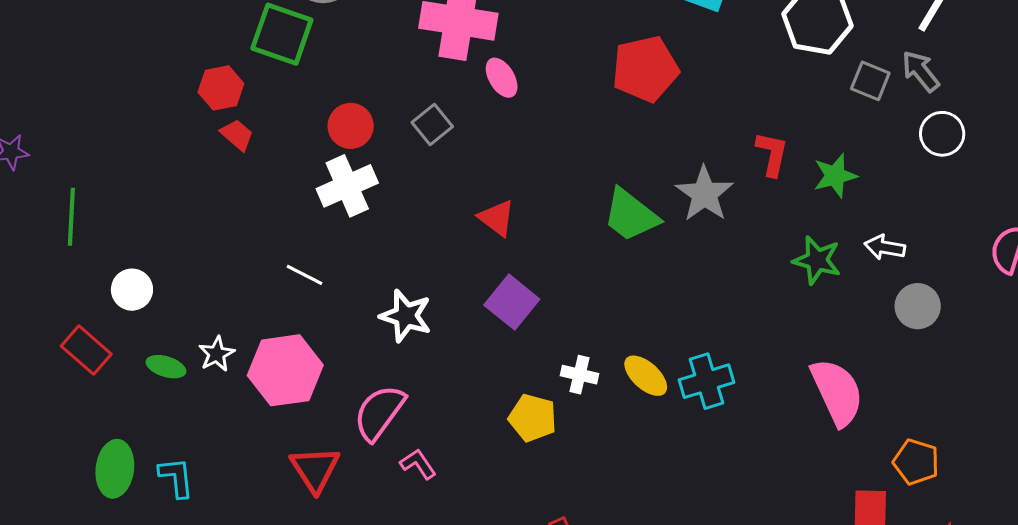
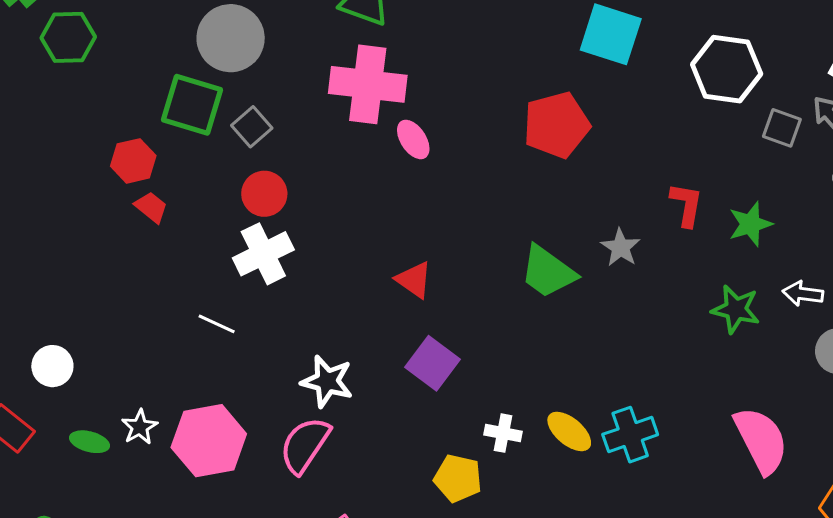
gray square: (432, 125) -> (252, 127), moved
gray star: (704, 194) -> (621, 247), size x0.7
white line: (305, 275) -> (217, 324), moved
pink semicircle: (379, 413) -> (305, 445), moved

